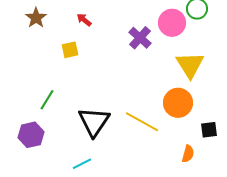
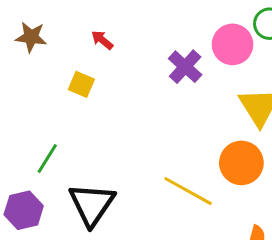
brown star: (36, 18) -> (31, 37), turned -30
yellow square: (70, 50) -> (81, 84), turned 36
black triangle: (94, 122) -> (92, 204), moved

